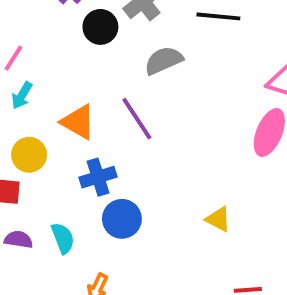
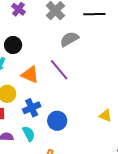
black circle: (100, 27) -> (13, 45), moved
blue cross: (98, 177) -> (32, 108), moved

